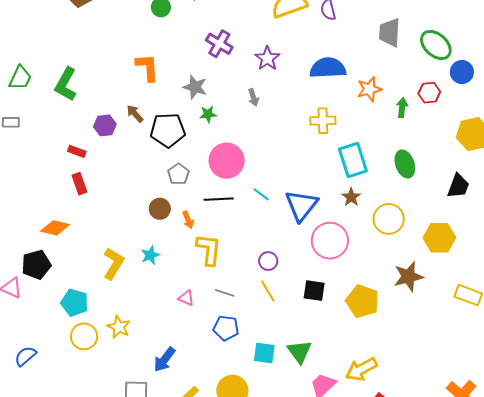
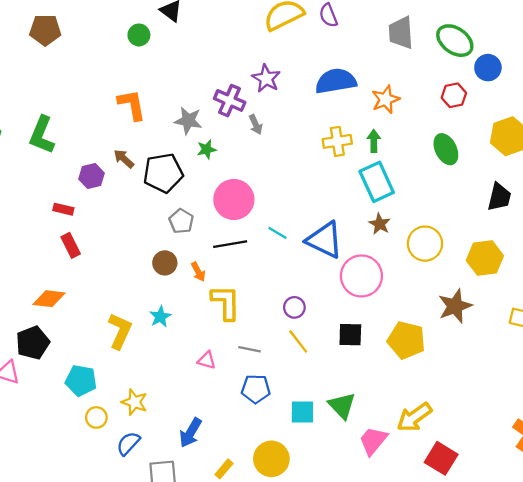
purple cross: (219, 44) -> (230, 101), moved
green arrow: (402, 108) -> (374, 141), moved
green ellipse: (405, 164) -> (446, 149), moved
blue triangle: (301, 205) -> (325, 240), turned -36
yellow circle: (84, 336) -> (96, 417), size x0.7
blue semicircle: (25, 356) -> (128, 443), moved

